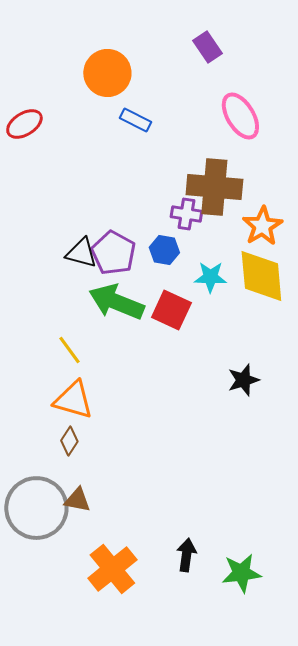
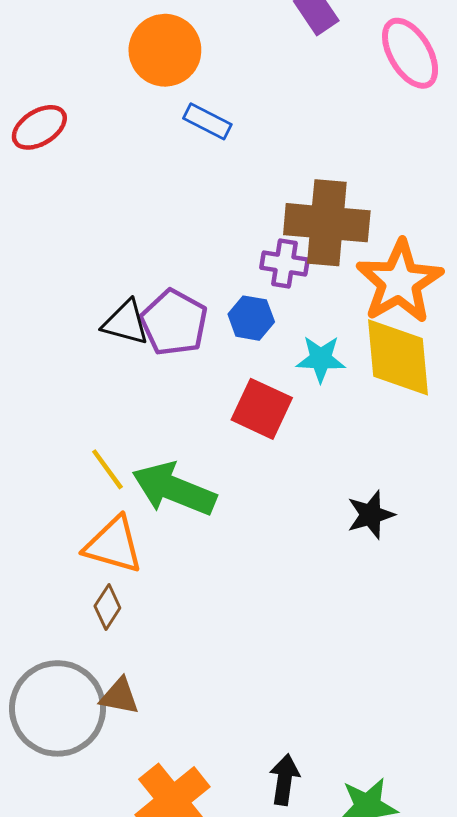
pink ellipse: (240, 116) -> (410, 53), moved
orange star: (262, 226) -> (399, 282), size x1.4
green arrow: (116, 302) -> (174, 489), moved

